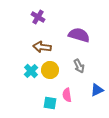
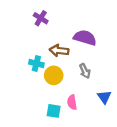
brown arrow: (42, 47) -> (59, 51), moved
cyan cross: (31, 71) -> (36, 64), moved, turned -32
blue triangle: (97, 90) -> (104, 97), turned -40

